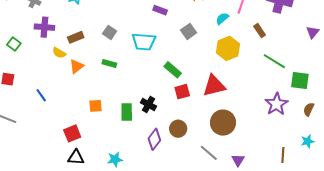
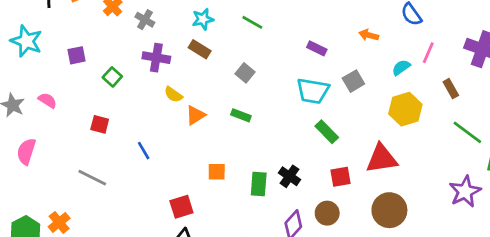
brown rectangle: (76, 37) -> (200, 49), moved, turned 49
cyan trapezoid: (144, 42) -> (313, 91), moved
red square: (182, 92) -> (340, 177), moved

